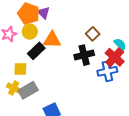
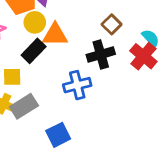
yellow circle: (30, 32) -> (35, 22), moved
blue cross: (107, 71) -> (77, 85), moved

